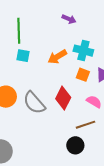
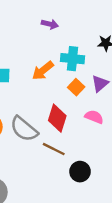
orange square: (83, 75) -> (76, 87), turned 32
brown line: (86, 125) -> (54, 149), moved, turned 54

